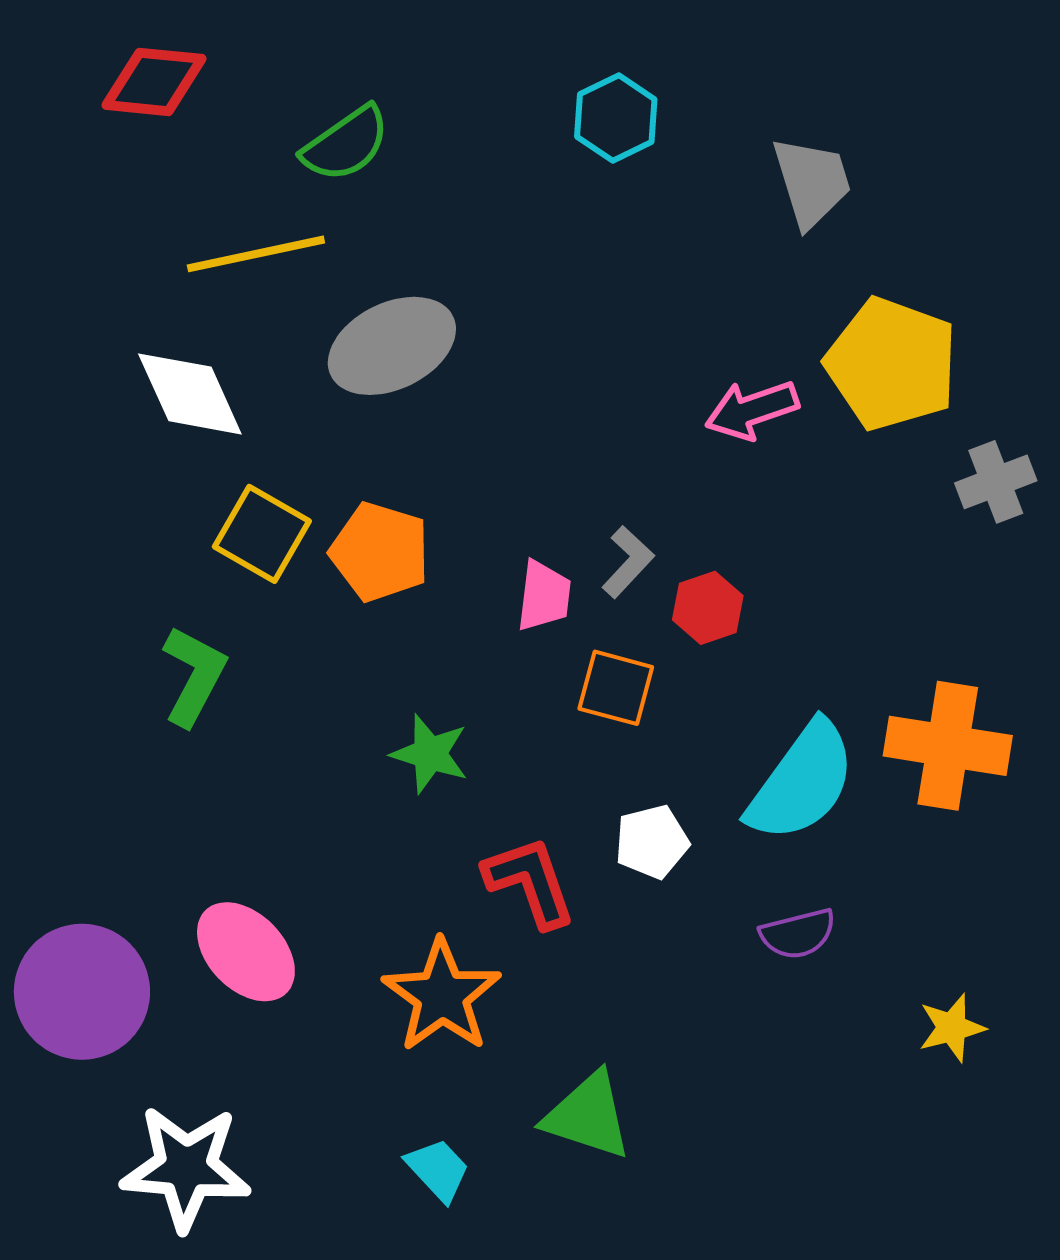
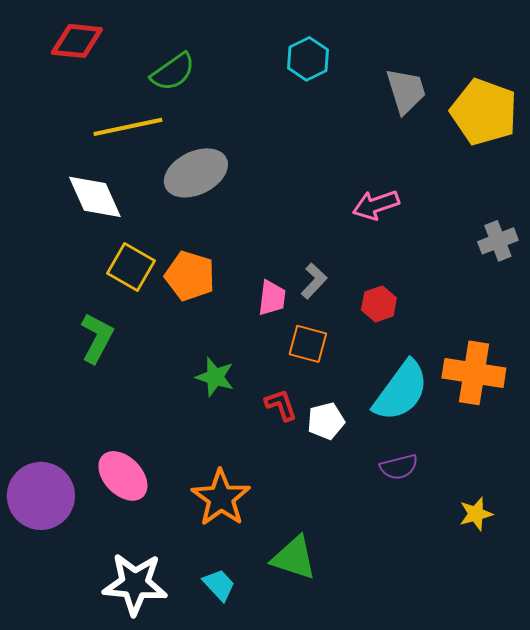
yellow pentagon: (892, 364) -> (484, 112), moved
red hexagon: (708, 608) -> (379, 304), moved
red L-shape: (530, 882) -> (281, 405), moved, size x0.7
white star: (186, 1168) -> (135, 584), moved

